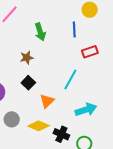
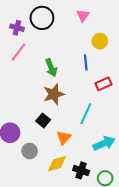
brown star: (27, 58) -> (54, 94), moved, size x1.5
gray circle: (12, 119) -> (30, 151), moved
yellow diamond: (39, 126) -> (57, 164), turned -35

